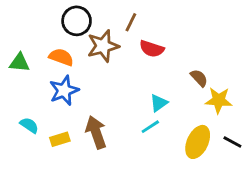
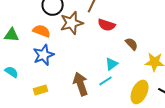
brown semicircle: (199, 78) -> (132, 44), moved
cyan semicircle: (29, 125) -> (12, 72), moved
brown arrow: (96, 132) -> (81, 84), moved

